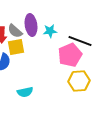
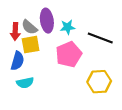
pink pentagon: (70, 55) -> (69, 54), moved
cyan semicircle: (25, 92) -> (25, 83), moved

